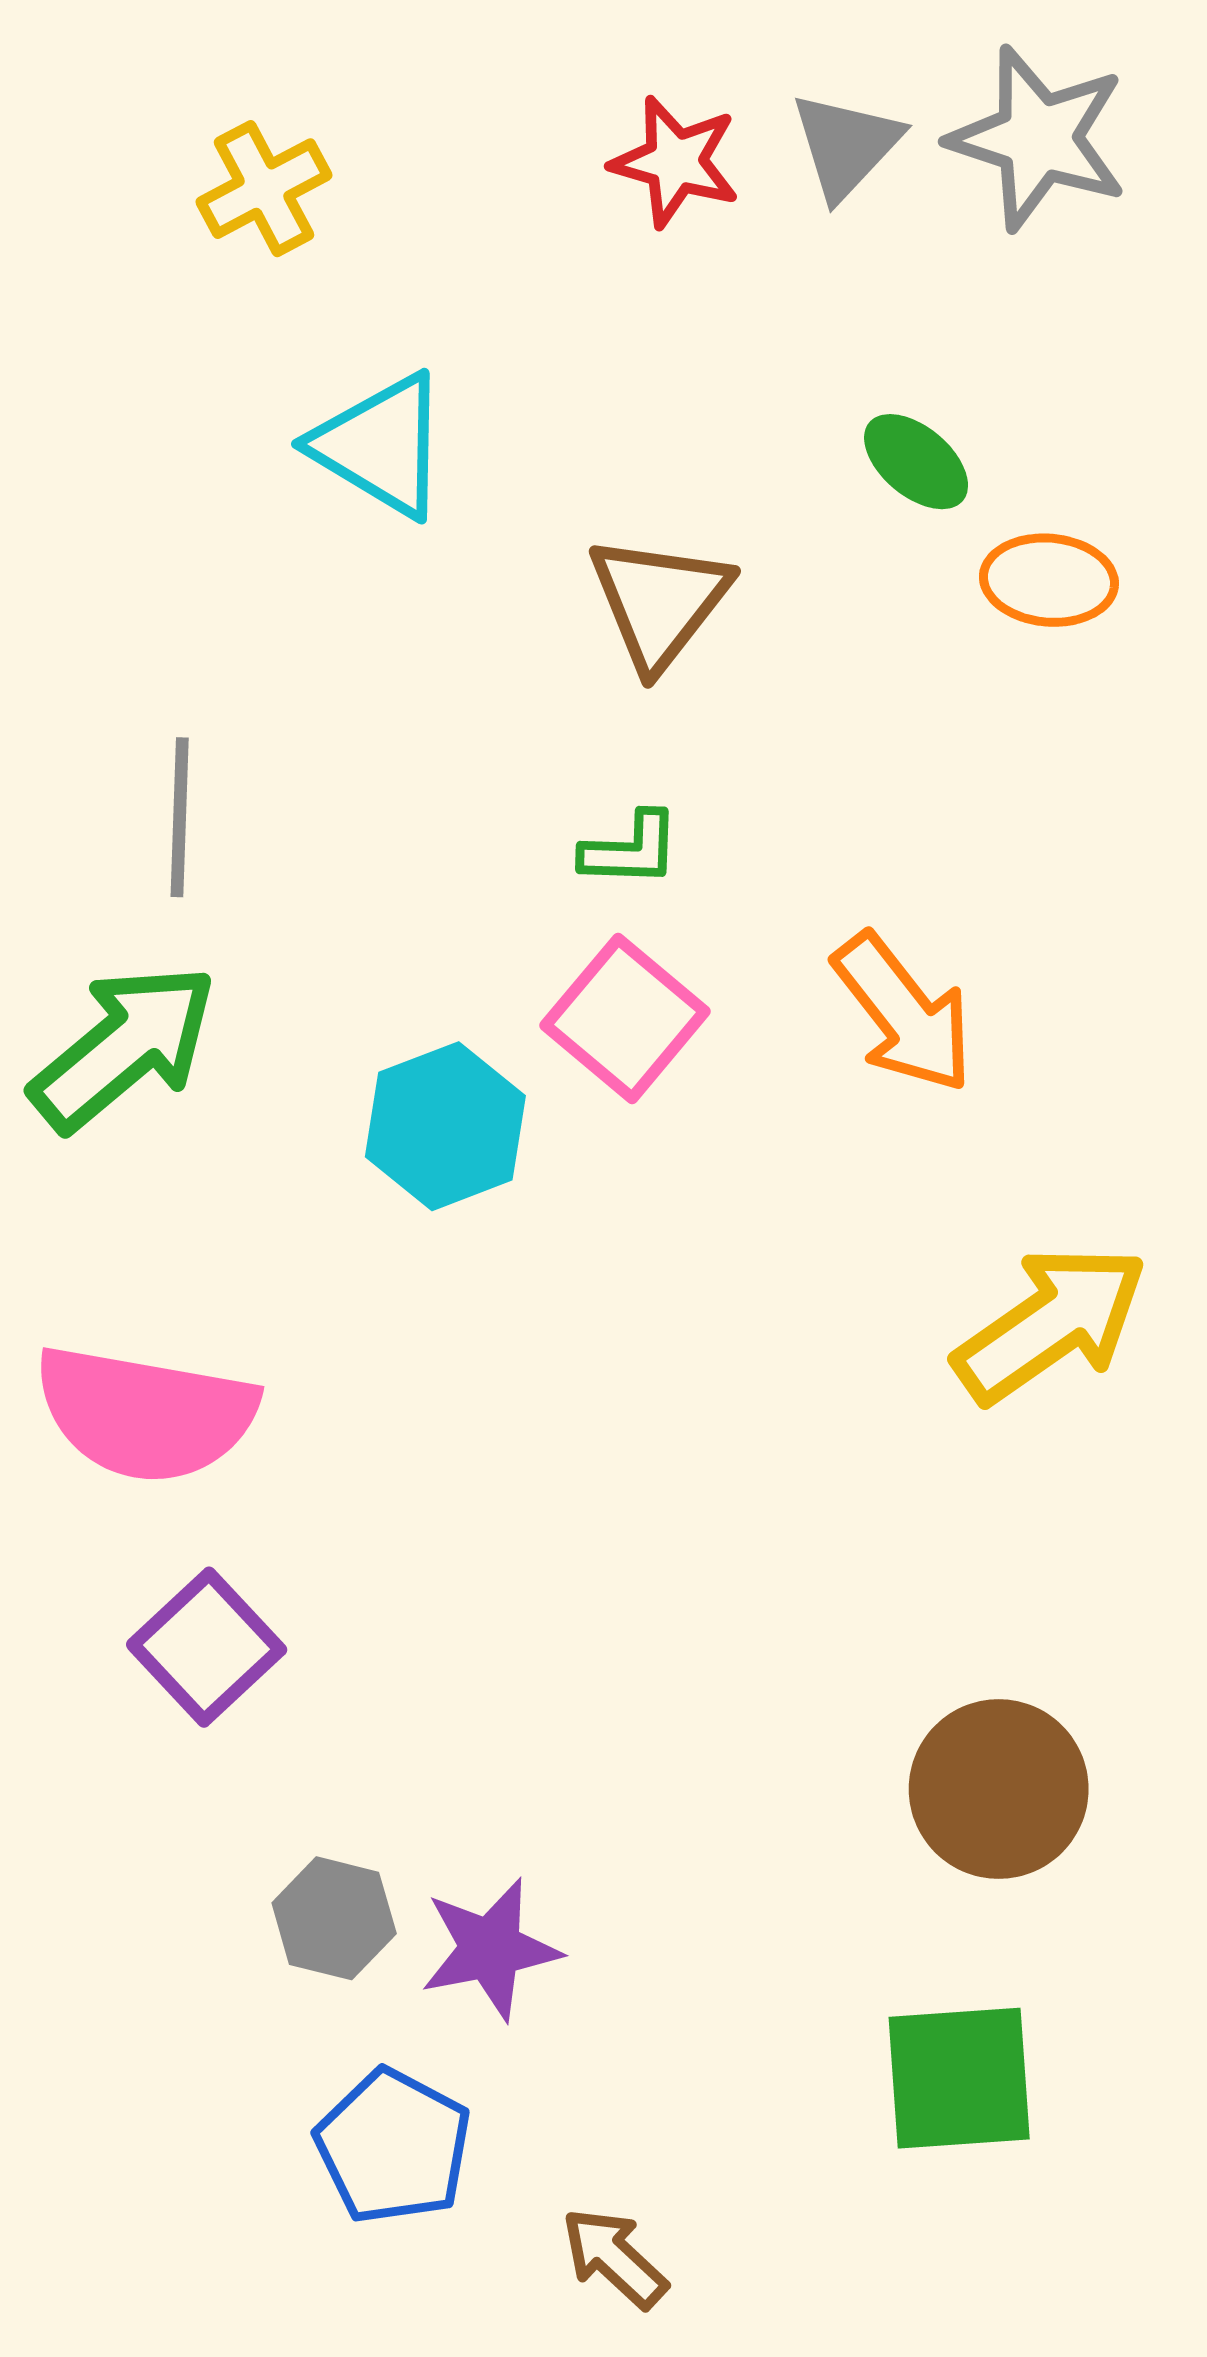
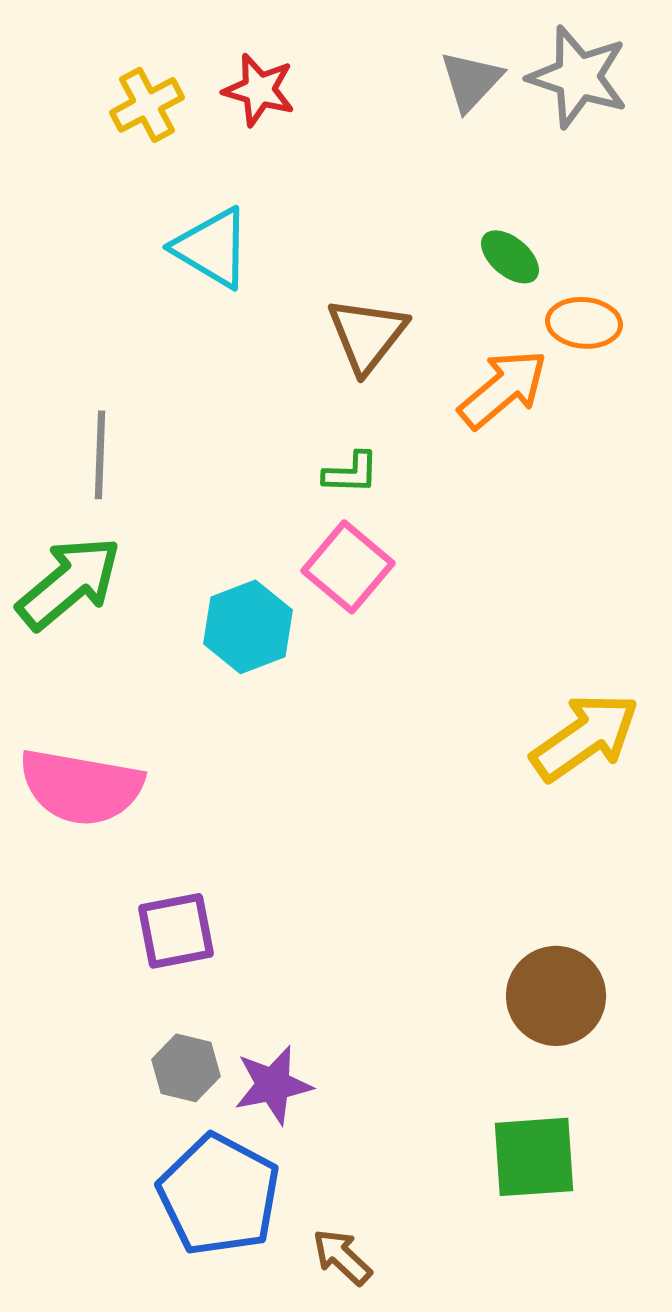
red star: (675, 162) -> (259, 90), moved
orange arrow: (903, 1013) -> (503, 389), moved, turned -92
purple square: (207, 1647) -> (176, 931), moved, turned 32
blue pentagon: (393, 2146) -> (219, 1195), size x1.4

